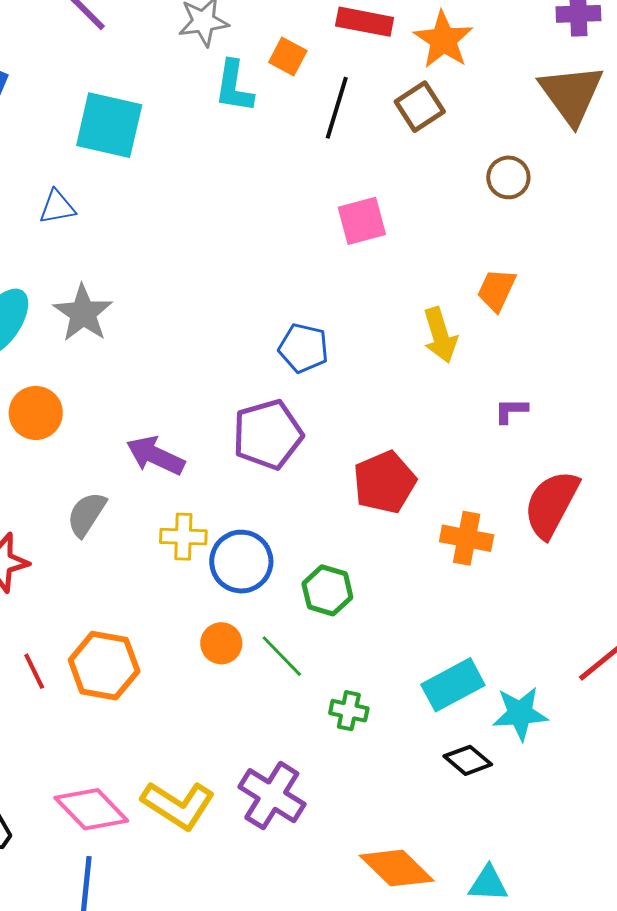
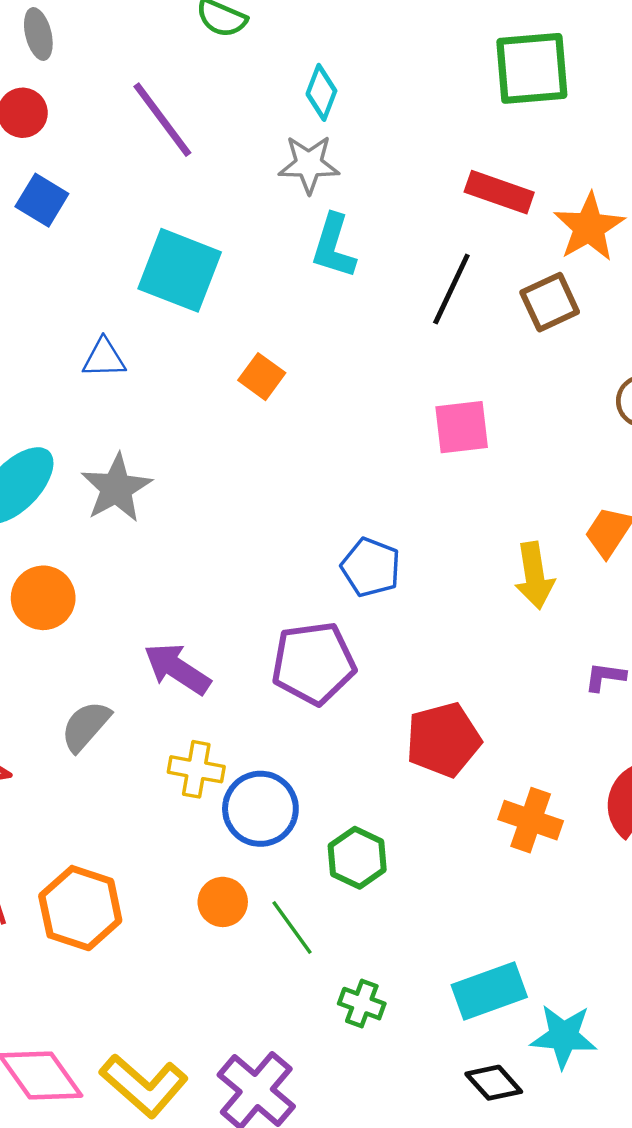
orange square: (288, 56) -> (262, 377), moved

